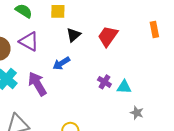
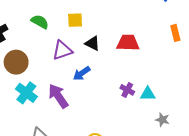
black triangle: (73, 35) -> (92, 43), turned -49
red trapezoid: (108, 36) -> (128, 43), turned 60
purple triangle: (29, 41) -> (62, 50), moved, turned -45

